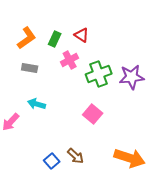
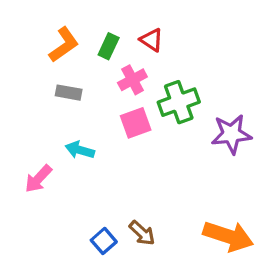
purple star: (132, 77) -> (231, 134), moved
pink square: (93, 114) -> (136, 123), moved, turned 30

